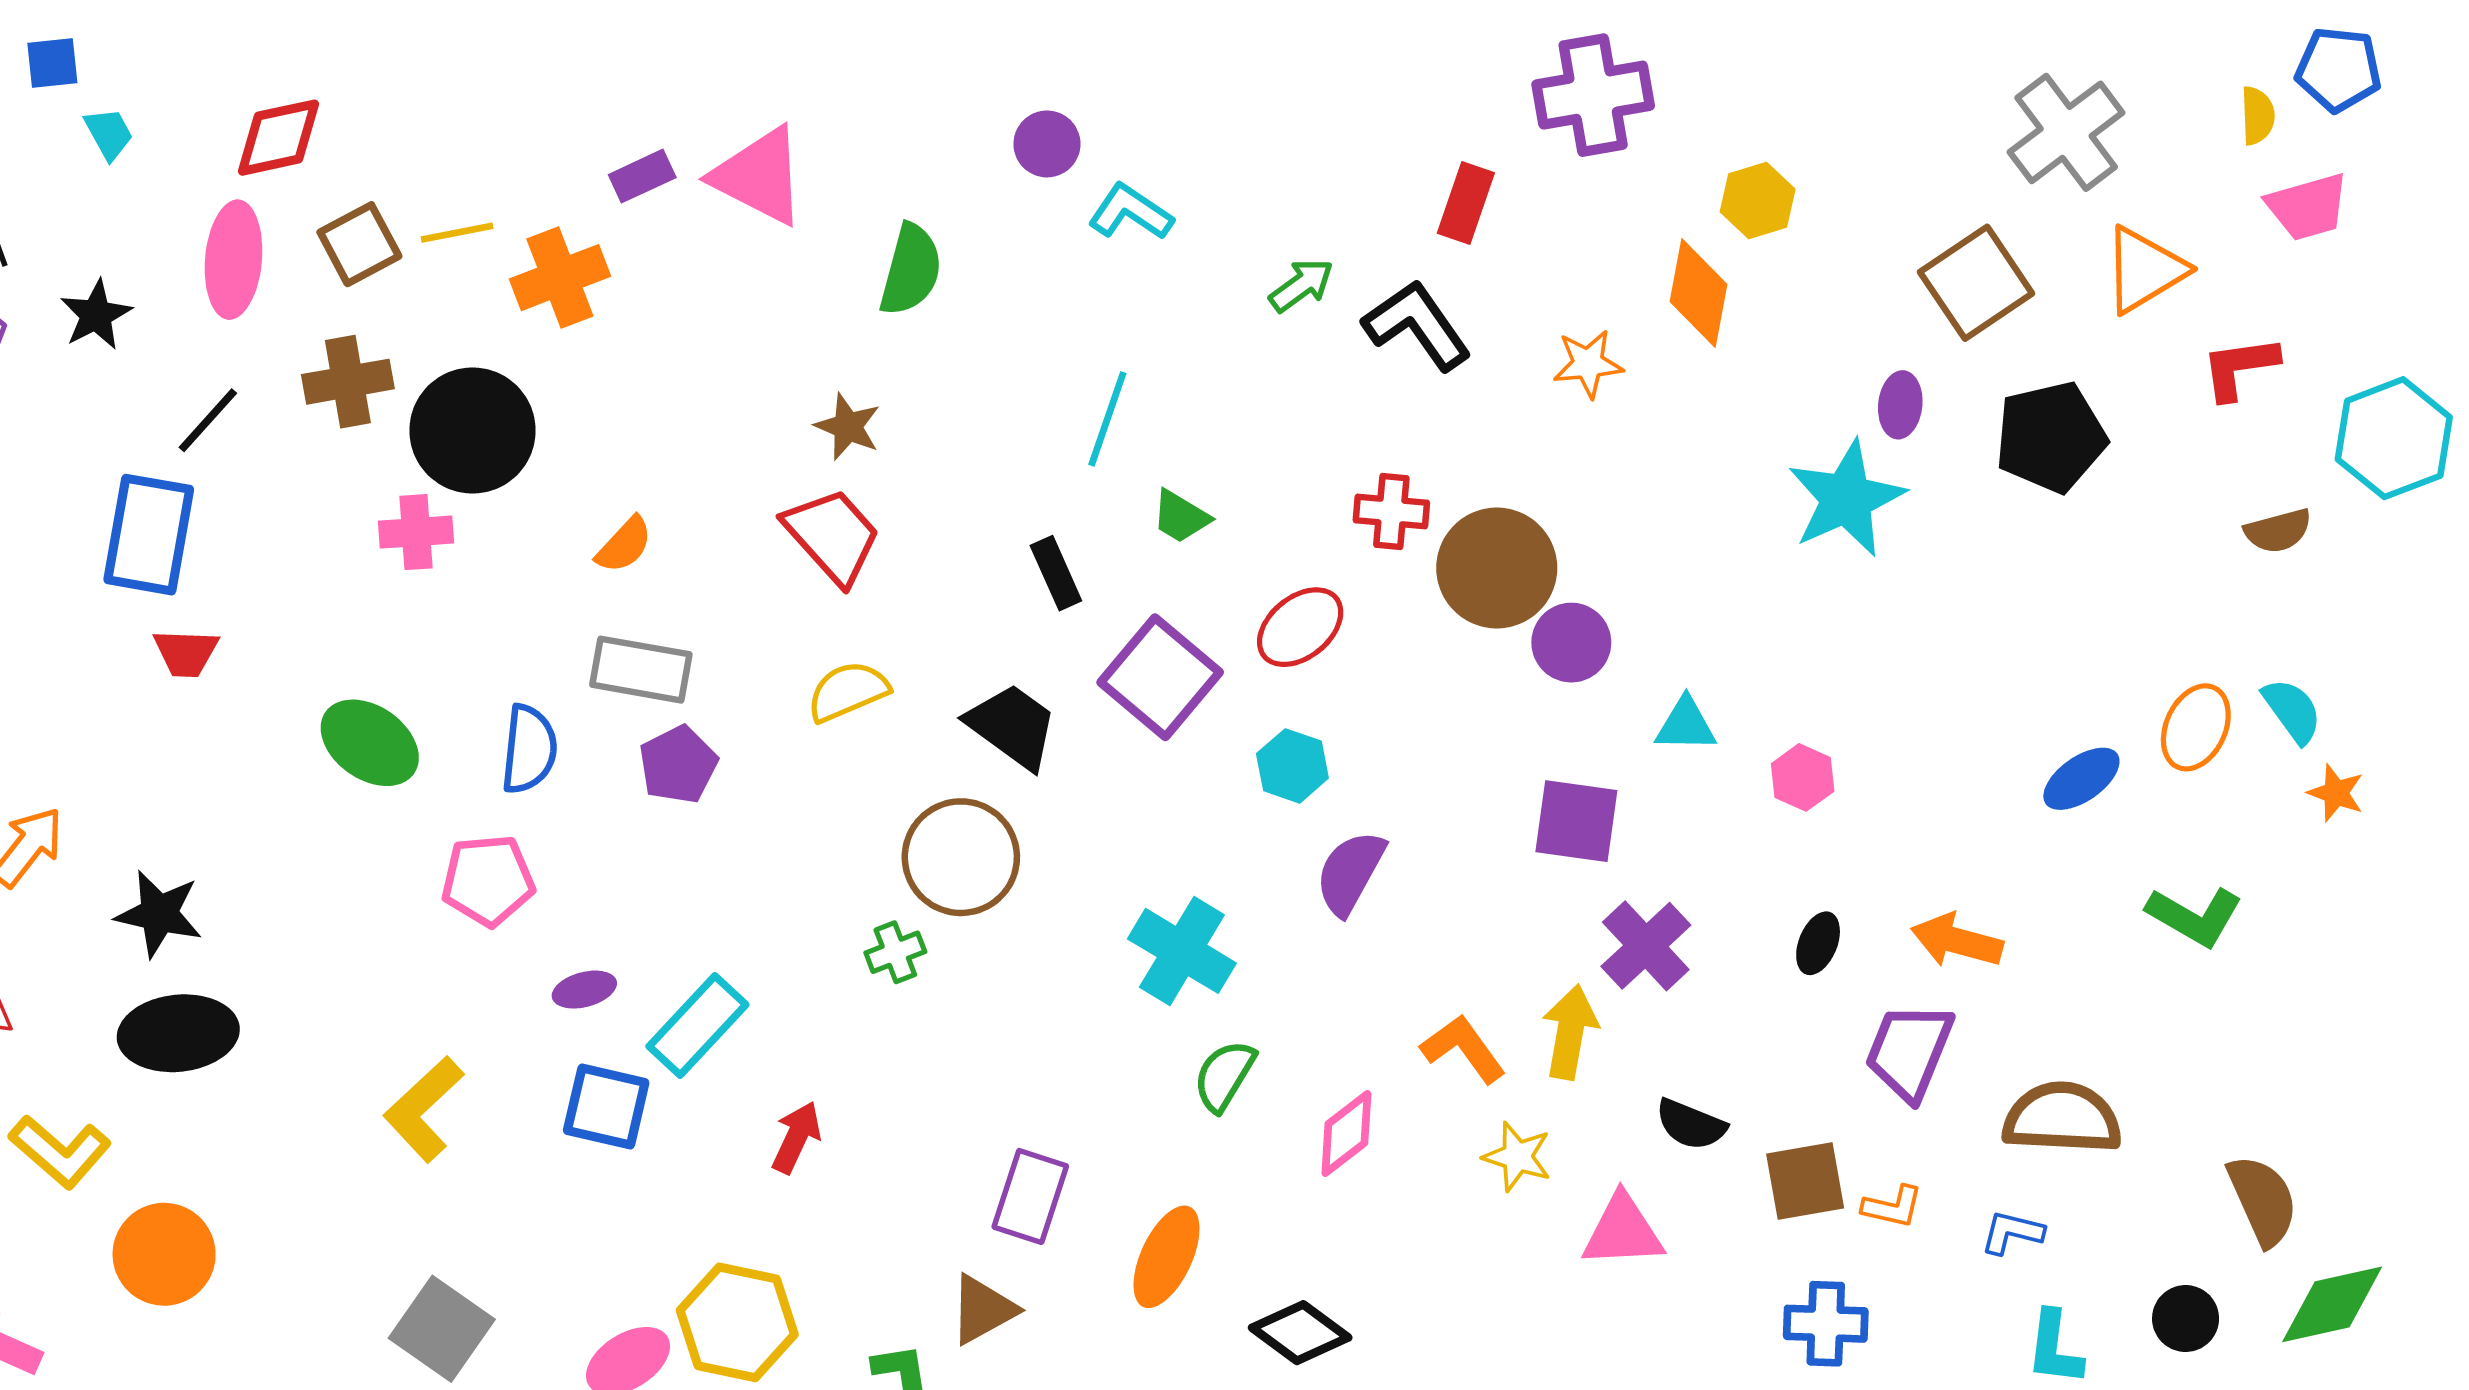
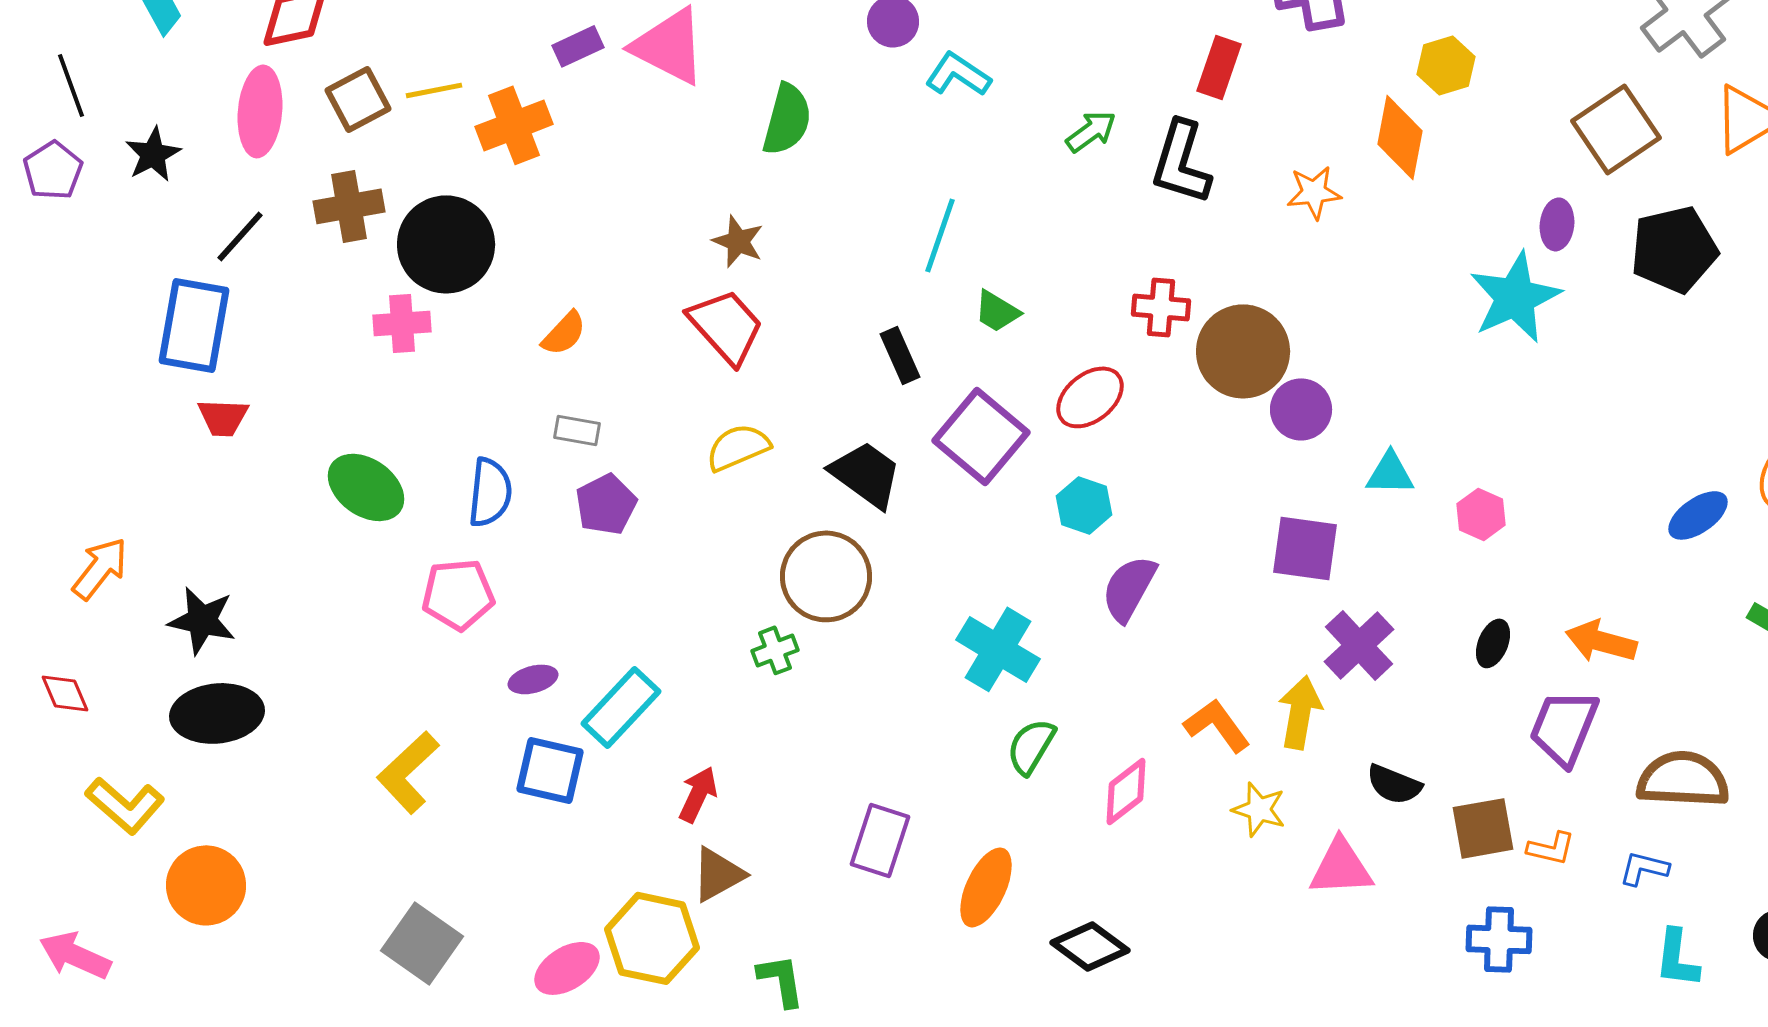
black L-shape: (1417, 325) -> (1181, 162), turned -128
gray rectangle: (641, 670) -> (577, 430), size x0.6
brown triangle: (983, 1310) -> (718, 874), moved

